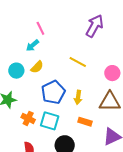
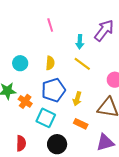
cyan arrow: (32, 45) -> (80, 42), moved, turned -56
yellow semicircle: (37, 67) -> (50, 63), moved, turned -48
orange cross: (28, 118) -> (25, 101), moved

